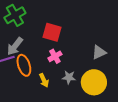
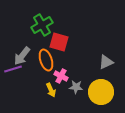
green cross: (15, 15) -> (42, 25), moved
pink cross: (55, 56) -> (61, 76), moved, turned -32
orange ellipse: (24, 65) -> (46, 60), moved

